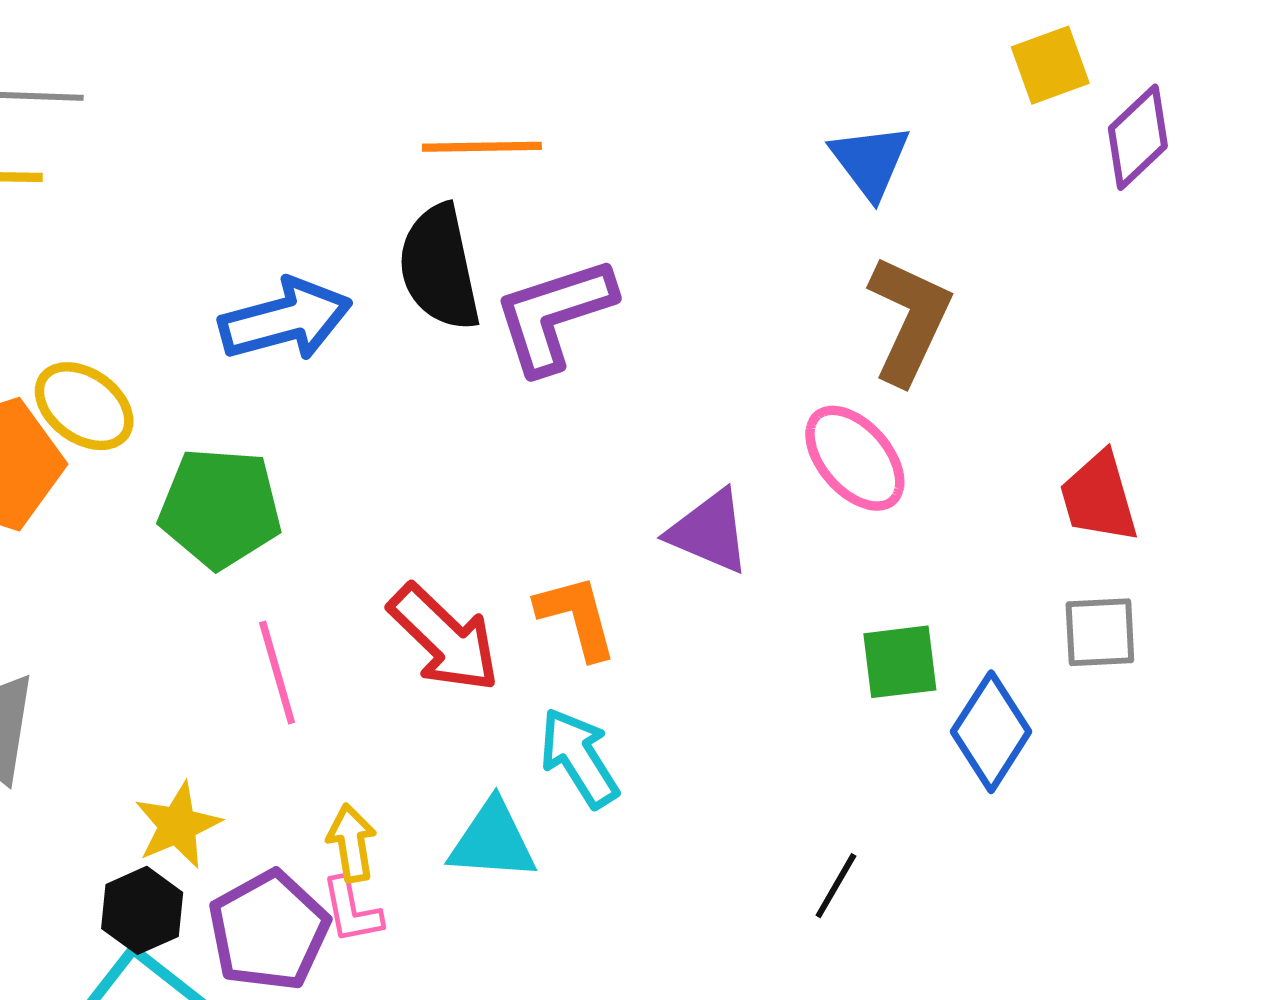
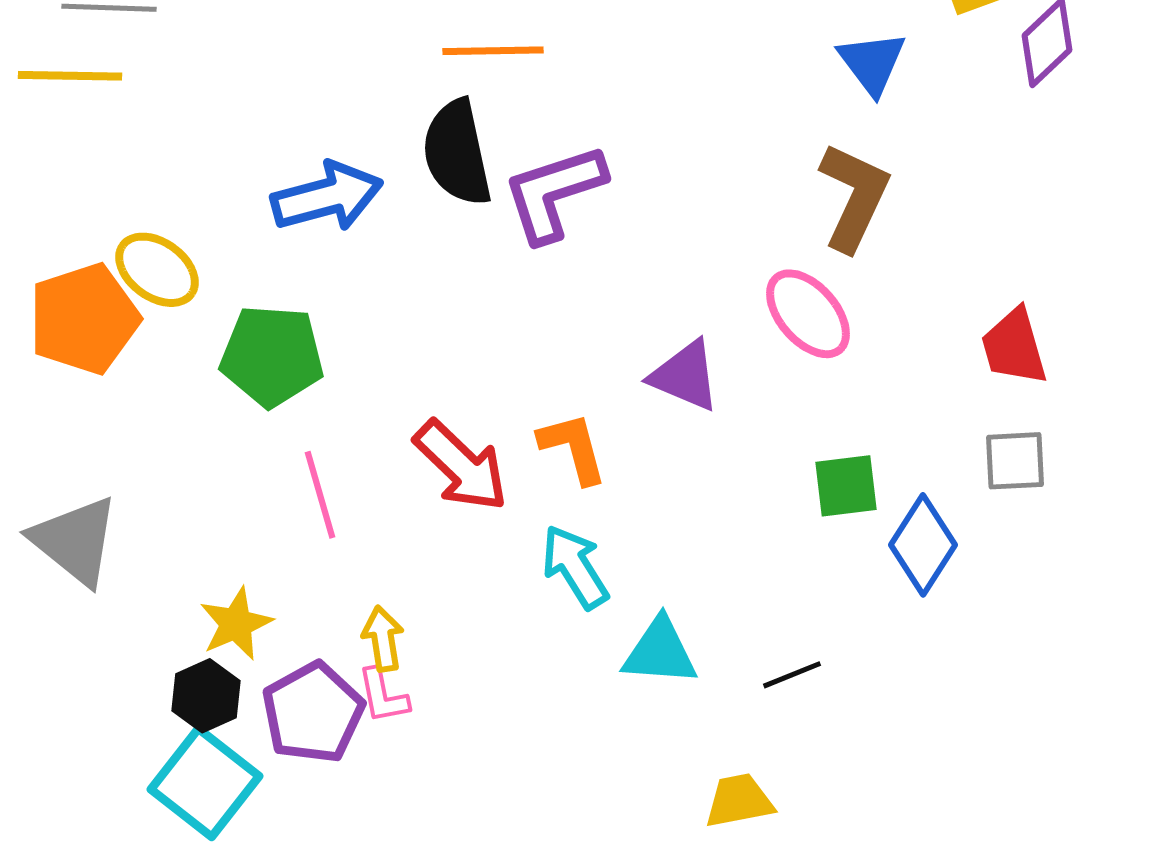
blue triangle: (870, 161) -> (872, 63), moved
cyan triangle: (493, 841) -> (660, 652), moved
black line: (836, 886) -> (792, 675), turned 38

